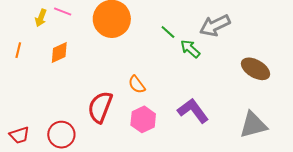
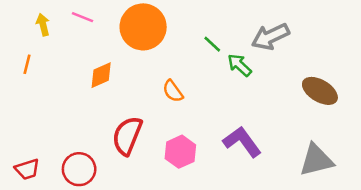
yellow arrow: (41, 18) -> (43, 25), moved, turned 144
orange diamond: (59, 53) -> (101, 75), moved
orange semicircle: (137, 85) -> (173, 91), moved

